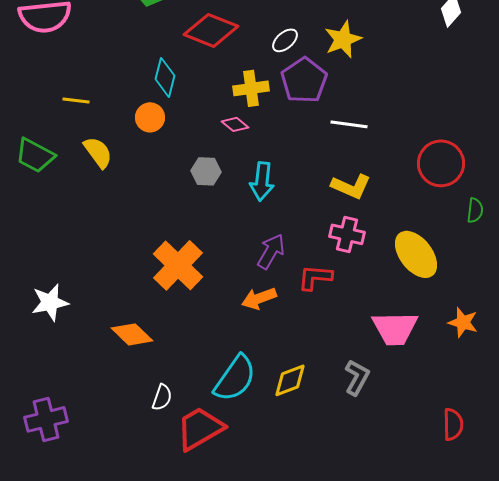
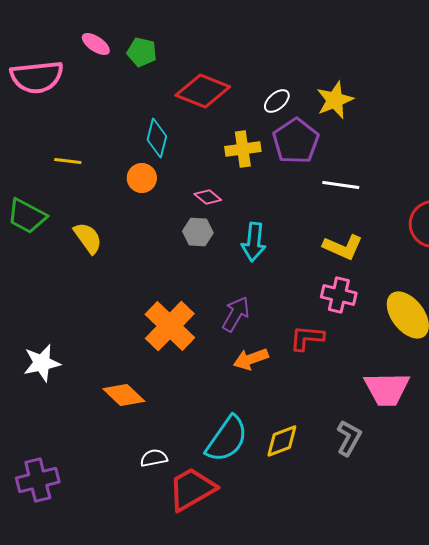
pink diamond: (235, 124) -> (208, 197), moved
yellow semicircle: (98, 152) -> (88, 238), moved
purple arrow: (271, 251) -> (236, 314), moved
white semicircle: (162, 397) -> (154, 458), turned -120

